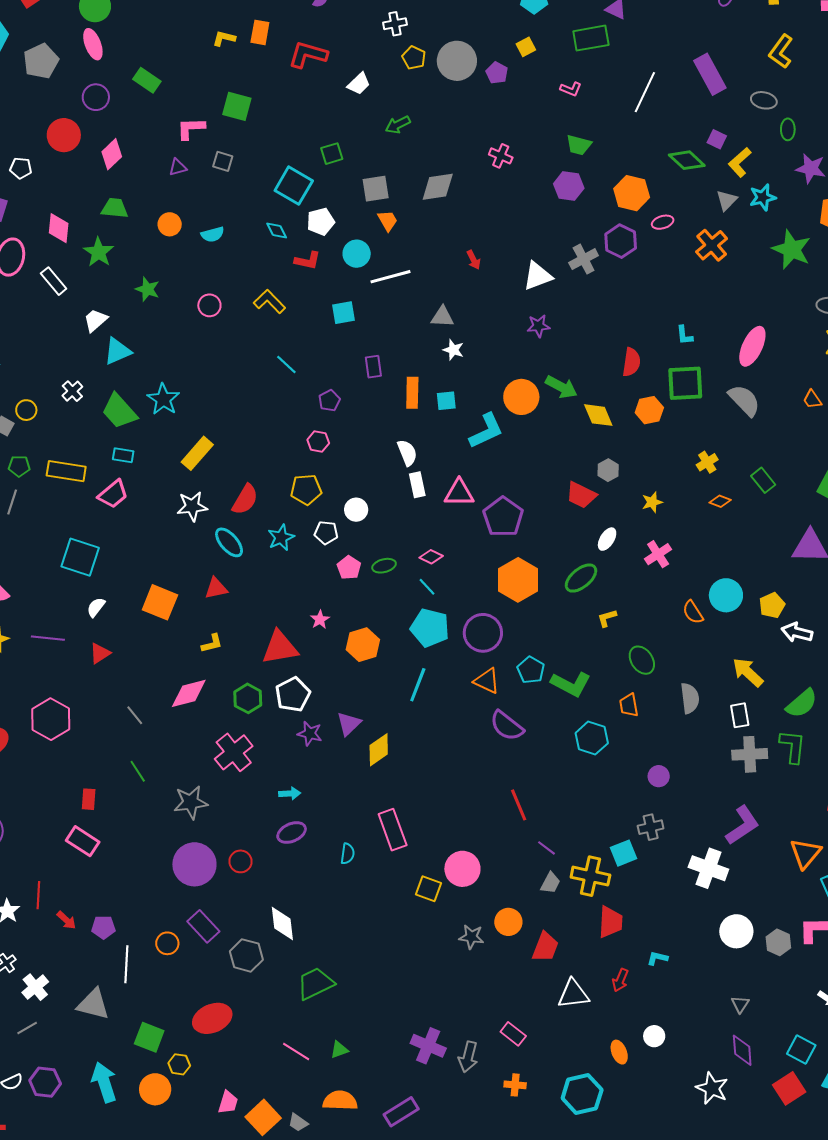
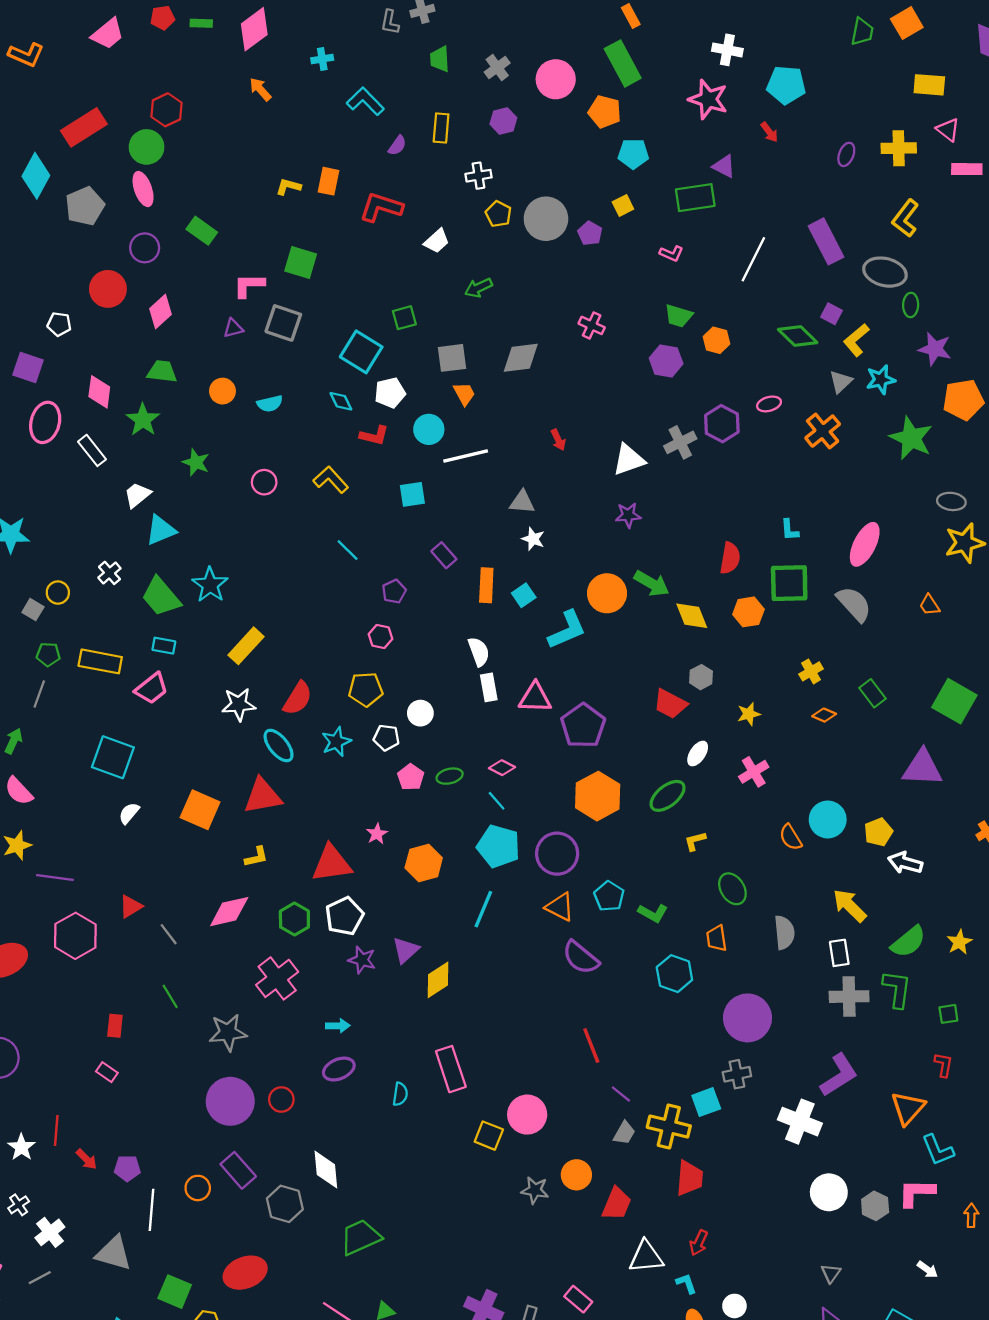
gray ellipse: (764, 100) -> (885, 272), size x1.5
gray square: (223, 161) -> (283, 323), size x1.6
orange hexagon: (632, 193) -> (717, 340), moved, size x0.7
purple rectangle: (373, 367) -> (444, 555), turned -35
cyan square: (446, 401) -> (524, 595), turned -30
red triangle: (216, 588) -> (263, 796), size x1.5
purple line: (48, 638) -> (55, 878), moved
red triangle: (100, 653) -> (131, 906), moved
green L-shape: (571, 684) -> (653, 913), size x0.7
purple circle: (659, 776) -> (747, 1018), size x2.0
pink rectangle: (83, 841) -> (107, 1072), size x0.6
cyan L-shape: (657, 958) -> (686, 1283), moved, turned 55

